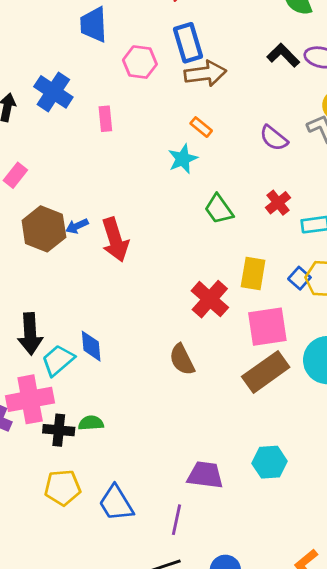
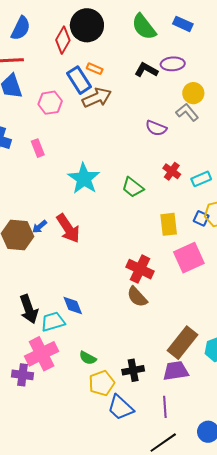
orange rectangle: (201, 127) -> (95, 69), moved
cyan star: (183, 159) -> (84, 178), moved, size x1.5
red cross: (210, 299) -> (140, 269), moved
cyan trapezoid: (58, 360) -> (53, 322), turned 40
brown rectangle: (266, 372) -> (182, 343), moved
green semicircle: (91, 423) -> (88, 358), turned -132
black cross: (59, 430) -> (133, 370), moved
yellow pentagon: (63, 488) -> (102, 383), moved

